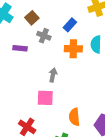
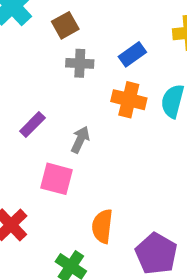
gray cross: (44, 36) -> (80, 63), turned -32
purple rectangle: (20, 48) -> (32, 124), moved, turned -64

